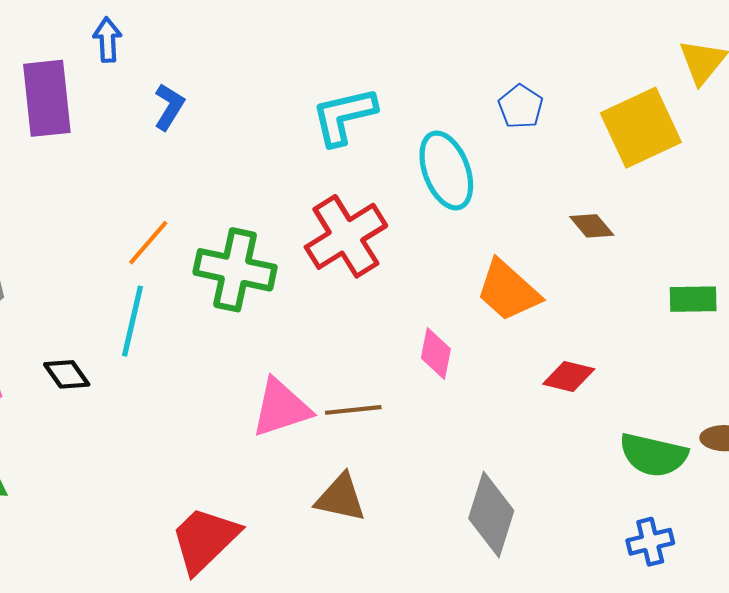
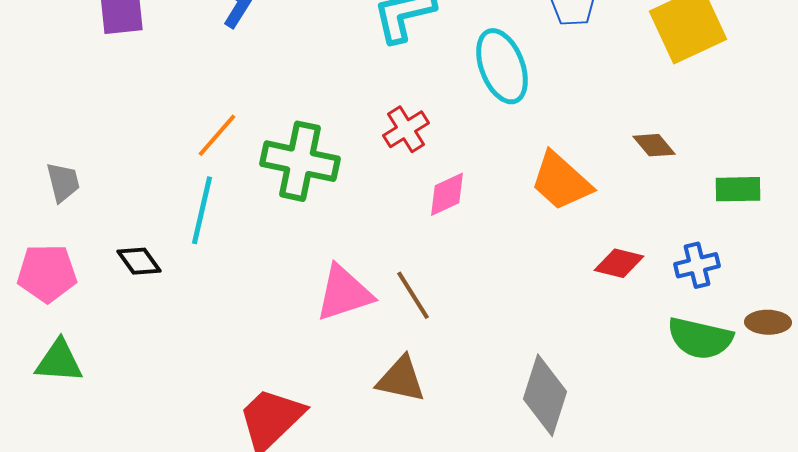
brown diamond: (592, 226) -> (654, 145), moved
red cross: (346, 236) -> (406, 129), size x0.6
pink diamond: (436, 353) -> (447, 194), moved, turned 54
brown line: (353, 410) -> (413, 295), turned 64
blue cross: (650, 542) -> (697, 265), moved

